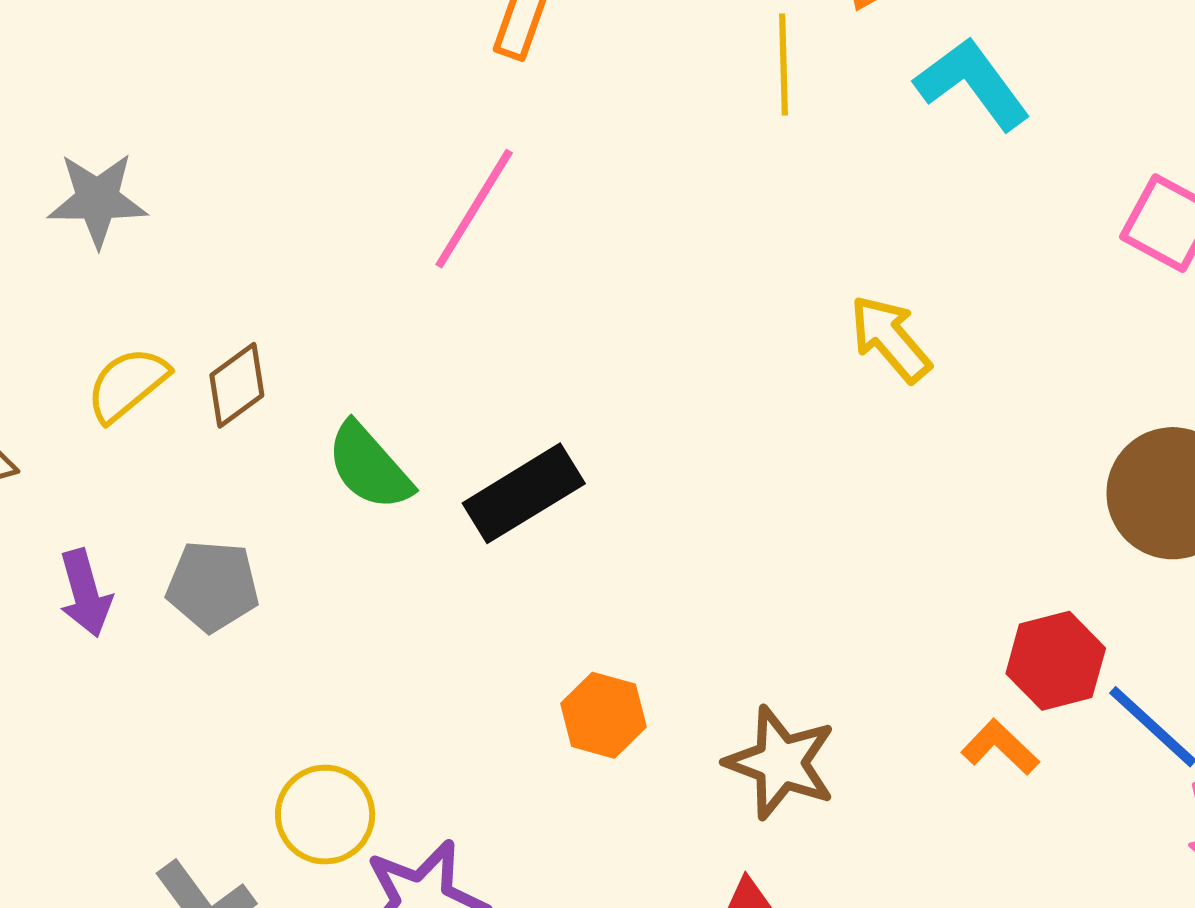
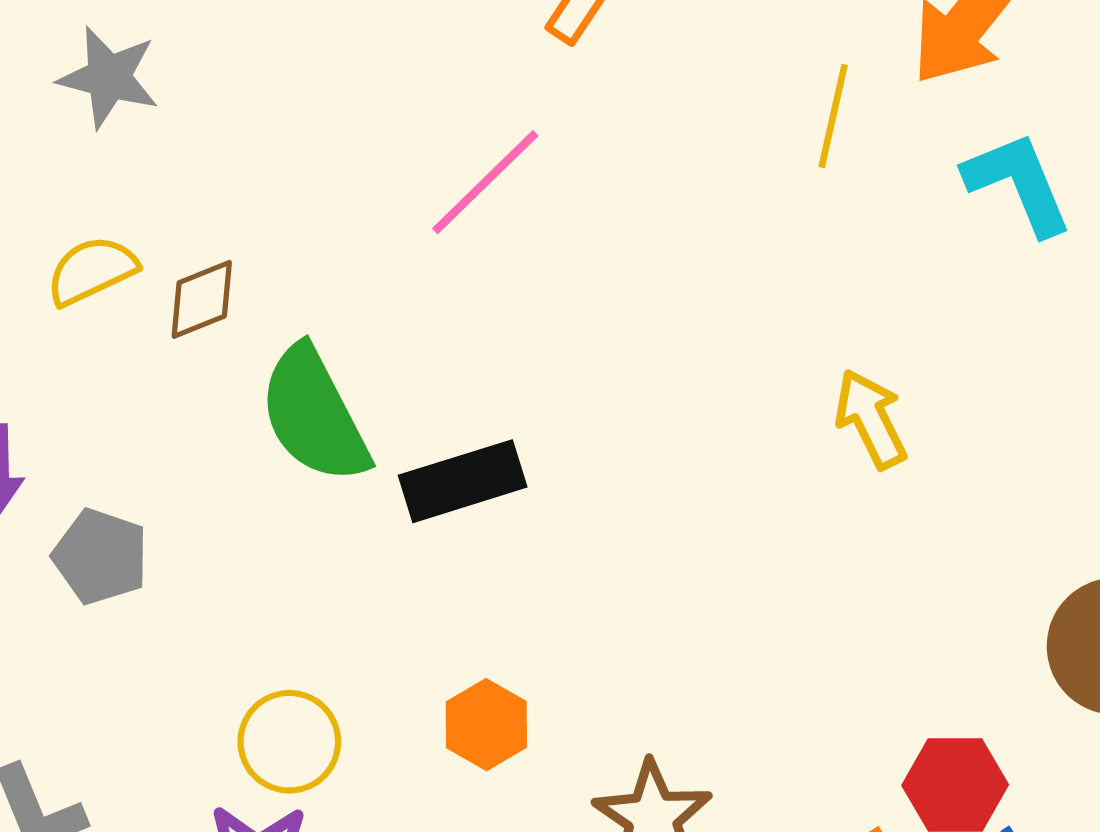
green semicircle: (369, 466) -> (314, 415), size x1.4
gray pentagon: (213, 586) -> (100, 557), moved
yellow circle: (325, 815) -> (289, 742), moved

